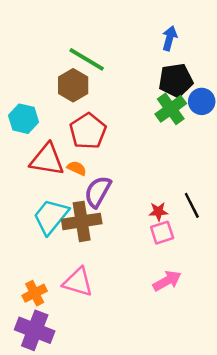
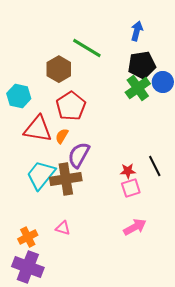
green line: (87, 59) -> (87, 48), moved
orange semicircle: (77, 168) -> (62, 136), turned -84
pink triangle: (78, 282) -> (63, 228), size x0.6

